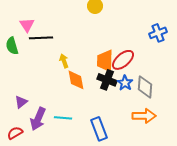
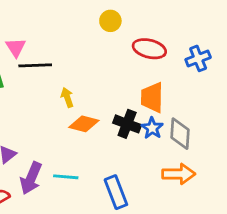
red ellipse: (123, 60) -> (149, 49), moved, turned 55
orange trapezoid: (105, 61) -> (152, 97), moved
orange diamond: (76, 80) -> (84, 124), turned -65

